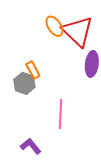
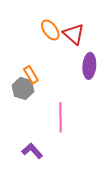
red triangle: (78, 31) -> (74, 34), size x0.7

